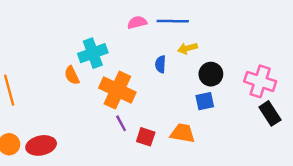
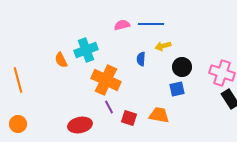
orange semicircle: (72, 75) -> (61, 60), moved
red ellipse: (41, 145) -> (80, 125), moved

